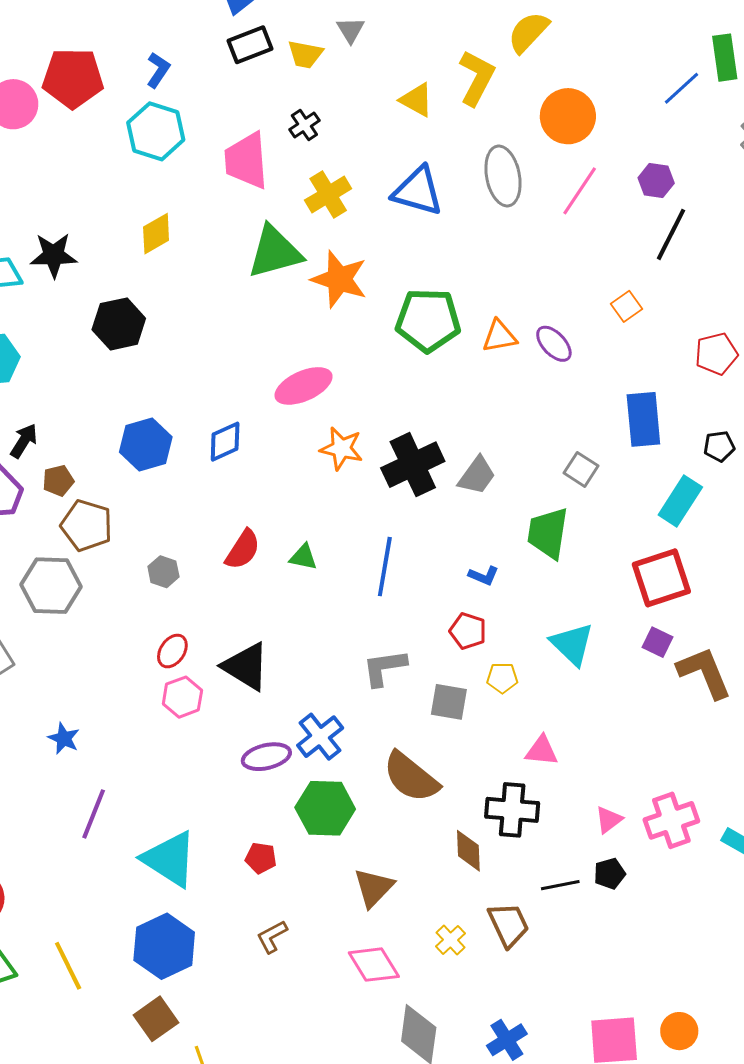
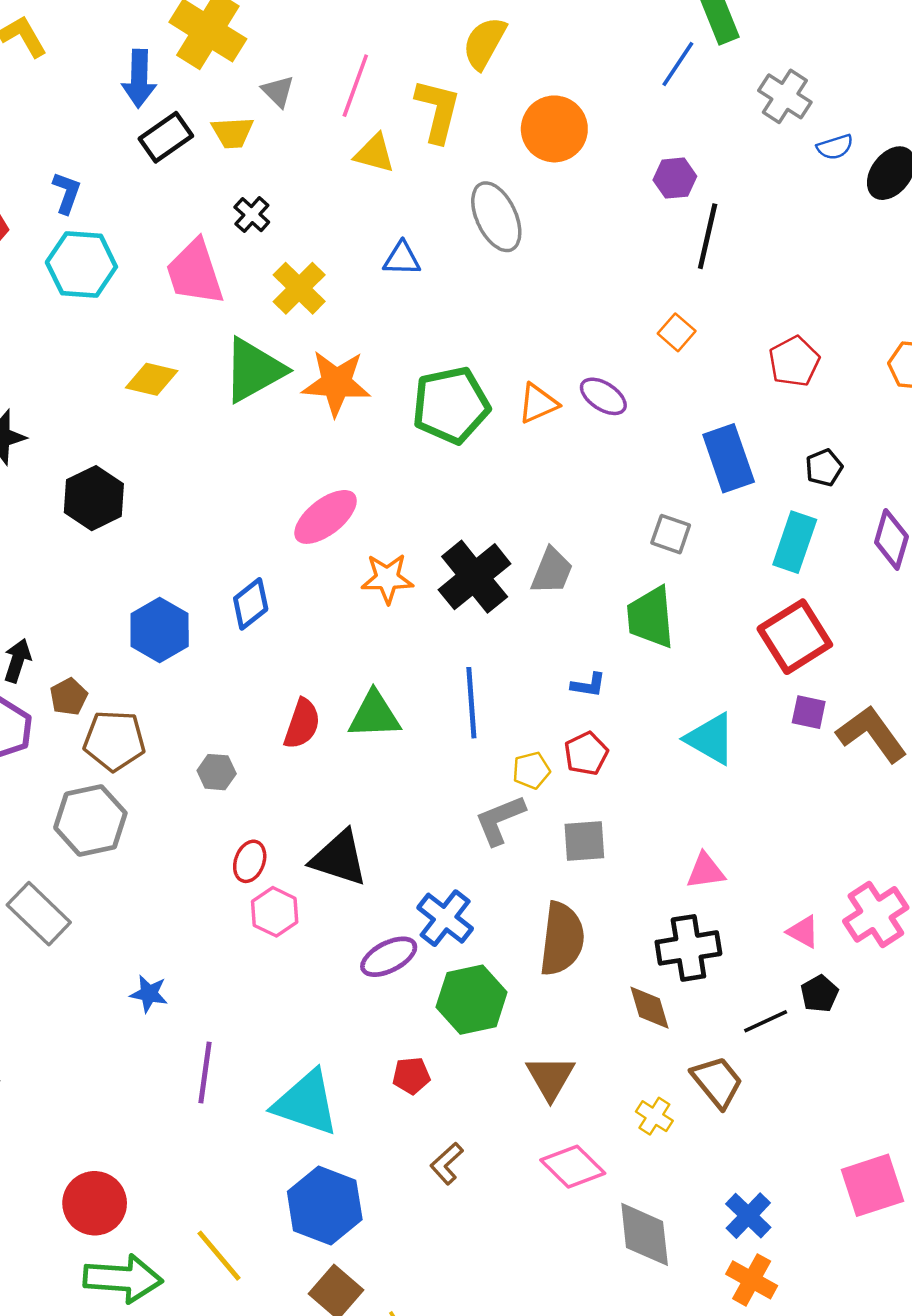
blue triangle: (418, 191) -> (402, 259), size x0.6
pink line: (580, 191) -> (355, 86), moved
yellow diamond: (156, 234) -> (152, 379), moved, turned 57
green triangle: (303, 557) -> (374, 715), size x1.6
red pentagon: (468, 631) -> (586, 754), turned -30
yellow pentagon: (502, 678) -> (531, 770), moved
brown semicircle: (411, 777) -> (562, 939), turned -108
pink triangle: (609, 820) -> (803, 932), turned -40

